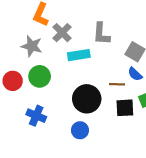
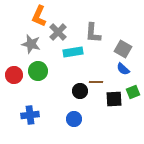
brown line: (117, 84) -> (96, 82), moved
black circle: (87, 99) -> (80, 91), size x0.6
blue cross: (36, 116) -> (30, 115), moved, turned -30

